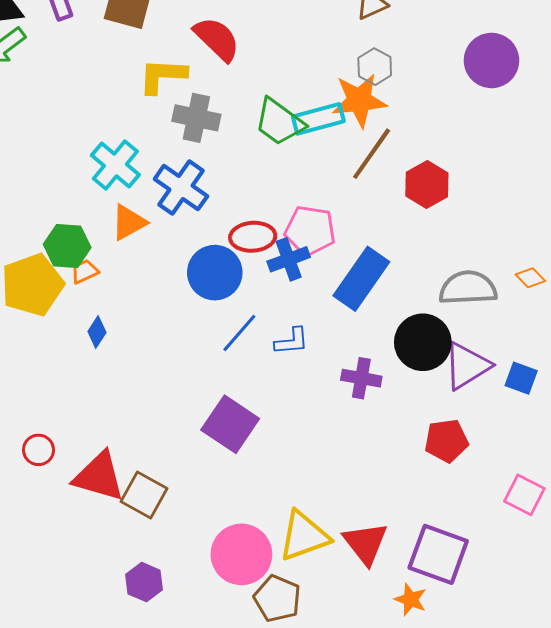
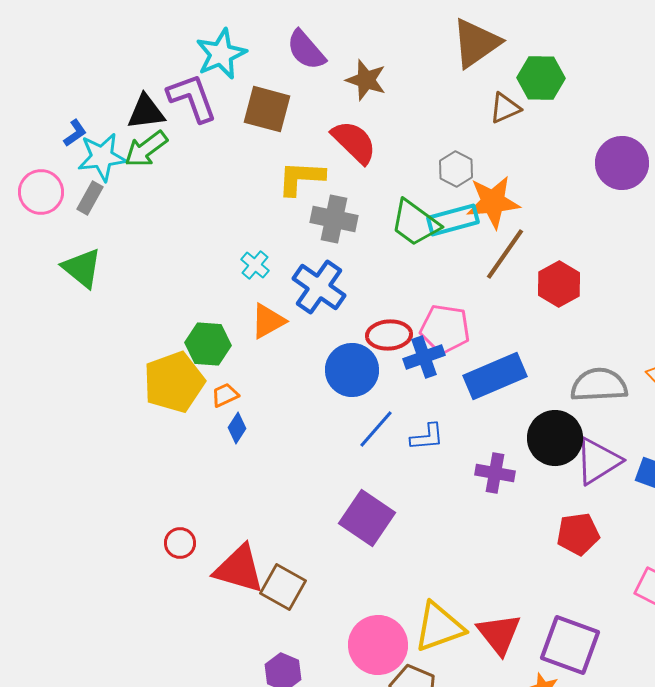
gray hexagon: (375, 67) -> (456, 169), moved
cyan cross: (115, 165) -> (255, 265), size x0.6
orange trapezoid: (85, 272) -> (225, 395), moved
blue rectangle: (361, 279) -> (495, 376), turned 32

